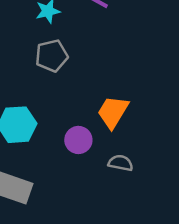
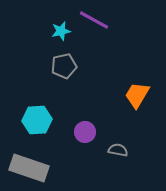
orange trapezoid: (113, 112) -> (137, 95), moved

